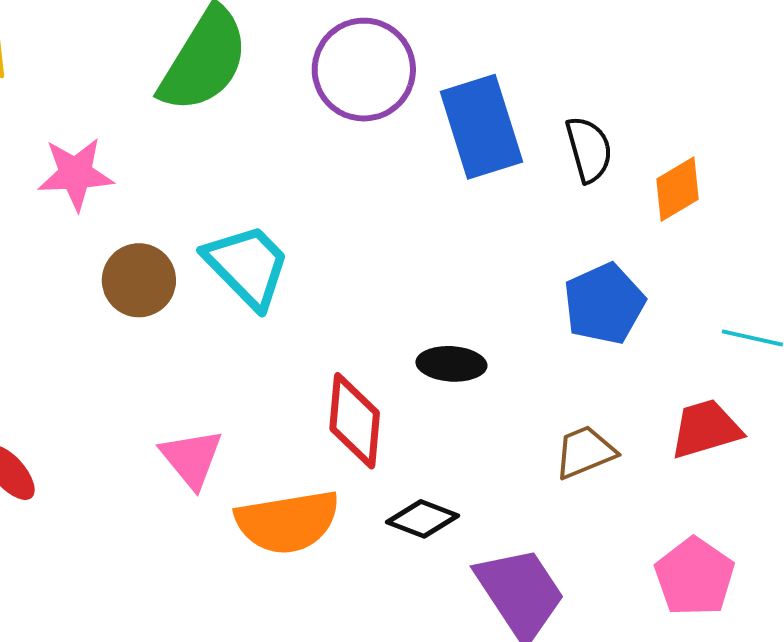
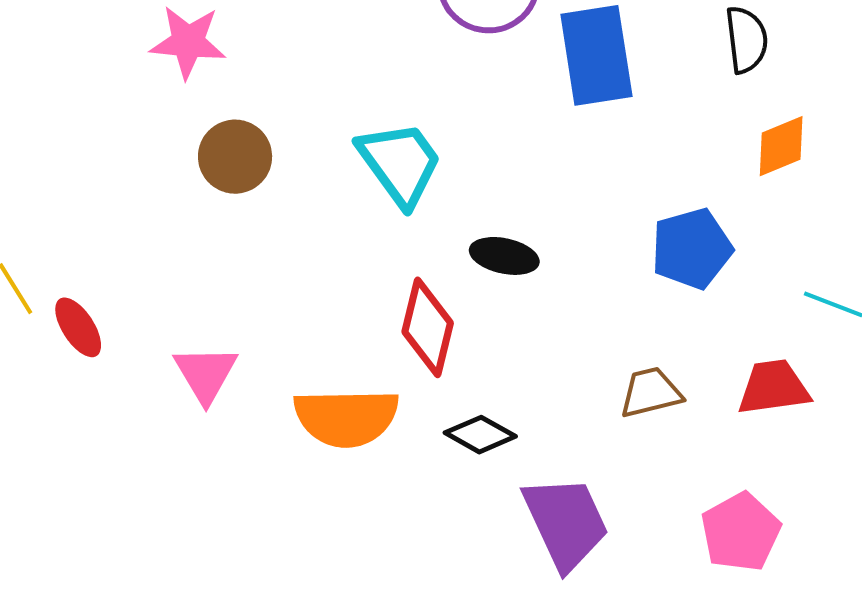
black semicircle: (589, 149) -> (746, 40), moved
cyan trapezoid: (247, 266) -> (400, 163), moved
black ellipse: (451, 364) -> (504, 256), moved
pink triangle: (192, 458) -> (206, 374), moved

